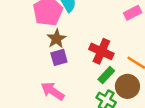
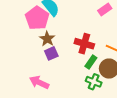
pink arrow: (53, 91) -> (39, 82), moved

